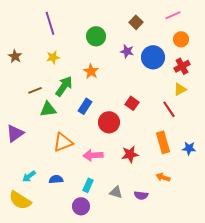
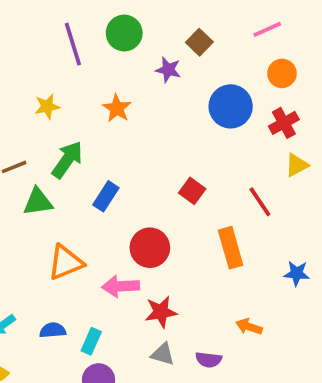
purple line: (50, 23) -> (73, 44), moved
green circle: (96, 36) -> (124, 33), moved
purple star: (127, 51) -> (168, 70), moved
orange star: (91, 71) -> (117, 108), moved
yellow triangle: (180, 89) -> (297, 165), moved
red circle: (109, 122) -> (150, 248), moved
orange rectangle: (163, 142) -> (231, 248), moved
red star: (130, 154) -> (161, 312), moved
cyan rectangle: (88, 185) -> (91, 341), moved

